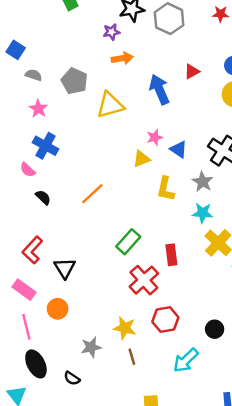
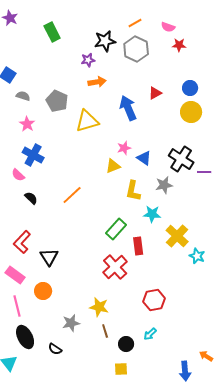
gray star: (203, 182) -> (164, 185), turned 30
cyan star: (203, 213) -> (152, 214), moved
green rectangle: (128, 242) -> (116, 229), moved
red hexagon: (165, 320) -> (154, 300), moved
black circle: (215, 329) -> (126, 344), moved
cyan arrow: (186, 360) -> (150, 334), size x0.6

